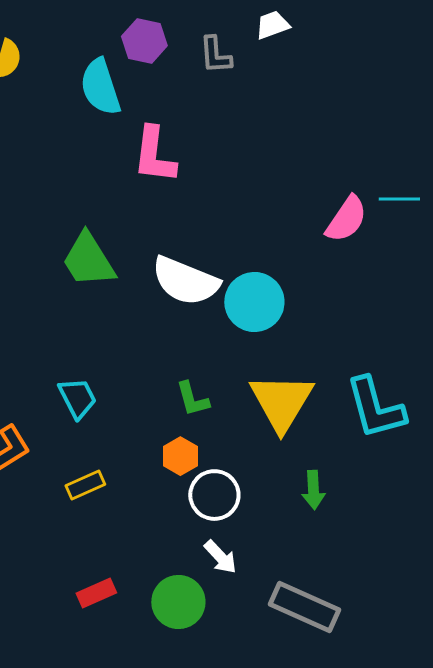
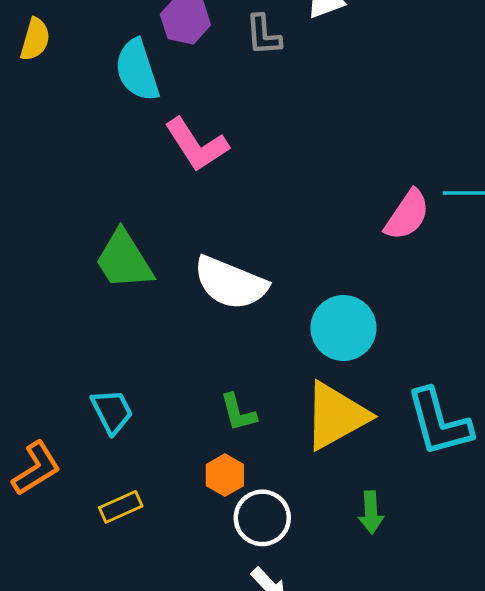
pink L-shape: (154, 155) -> (196, 145), turned -40
cyan circle: (254, 302) -> (344, 328), moved
yellow triangle: (281, 402) -> (336, 416), turned 30

